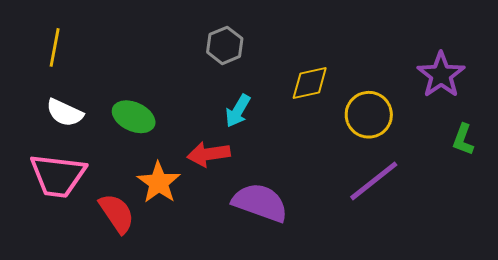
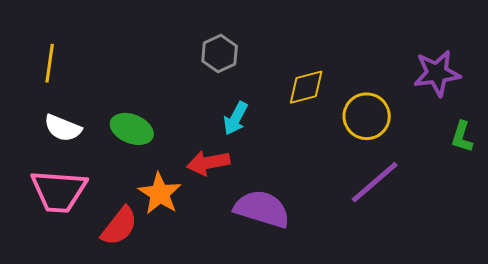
purple star: (441, 75) -> (437, 73), turned 30
red semicircle: (117, 213) -> (119, 226), turned 75

